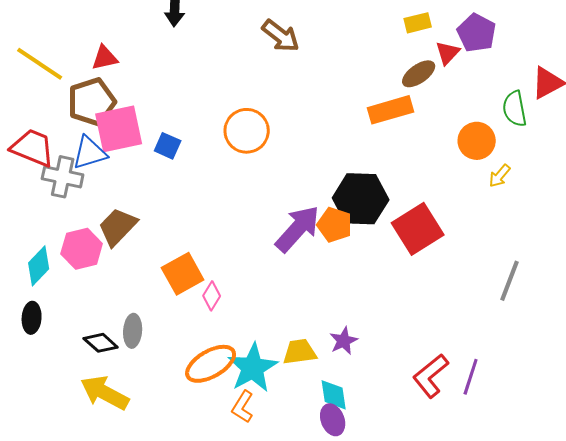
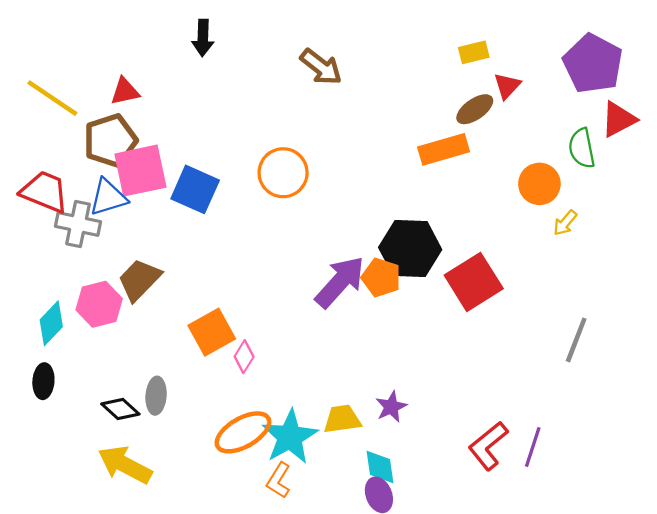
purple pentagon: (477, 33) -> (593, 64), moved, size x1.4
blue square: (168, 146) -> (195, 189), size x1.6

